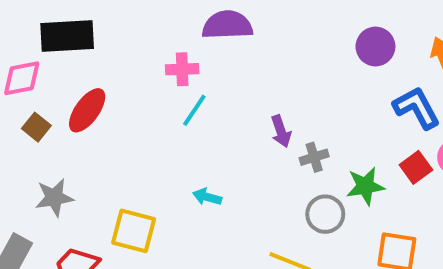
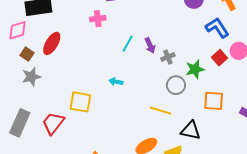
cyan line: (194, 110) -> (128, 44), moved
gray star: (54, 198) -> (31, 77), moved

